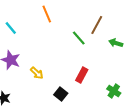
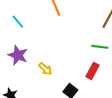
green line: (79, 38) -> (100, 47), moved, turned -42

